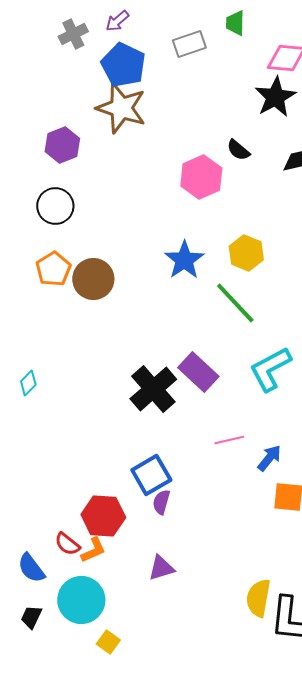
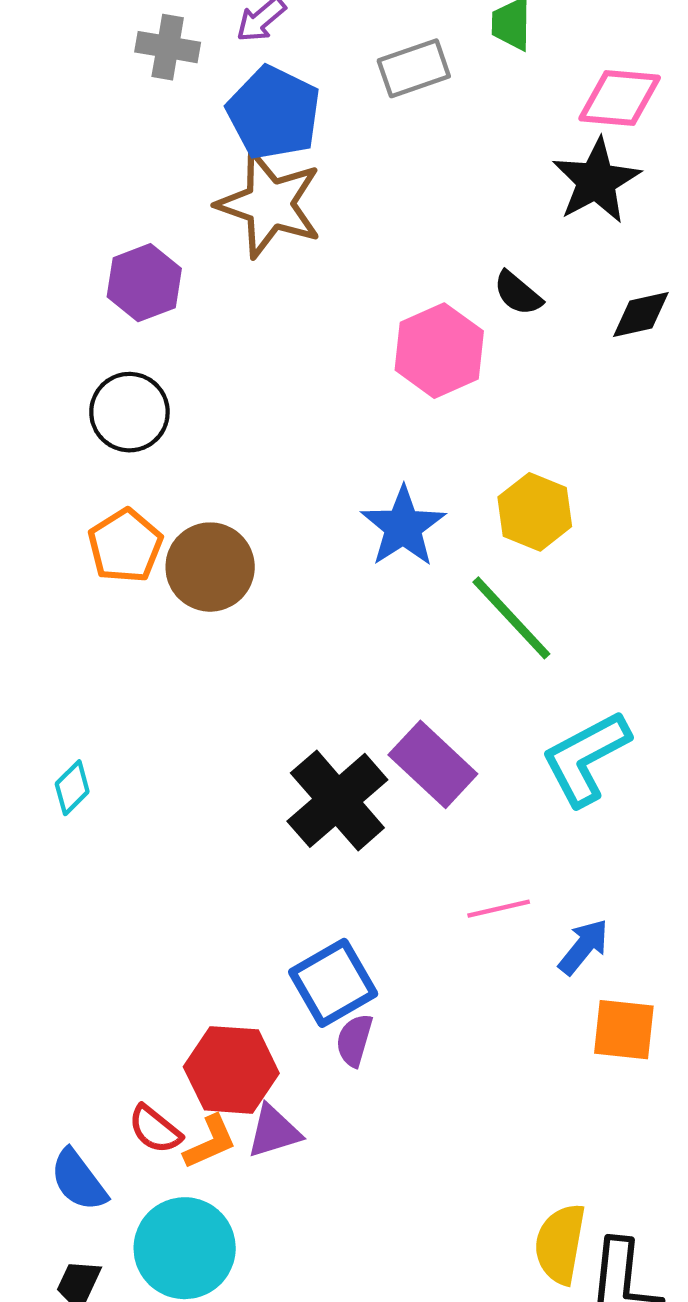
gray cross: (73, 34) -> (168, 47), turned 36
purple triangle: (161, 568) -> (274, 1131), moved

